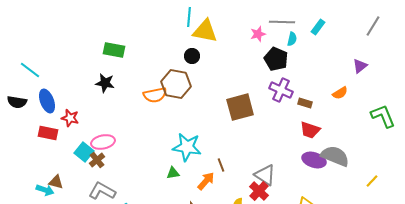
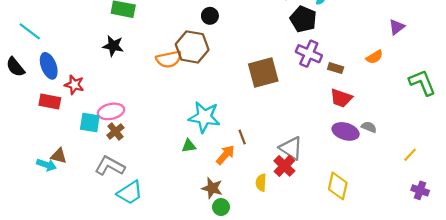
black semicircle: (17, 102) -> (15, 67), turned 42
cyan square: (84, 152) -> (90, 123), turned -30
gray semicircle: (335, 156) -> (369, 127), size x0.5
brown cross: (97, 160) -> (115, 131), moved

